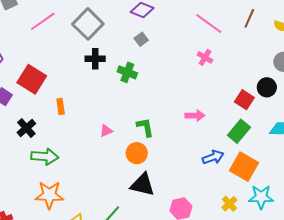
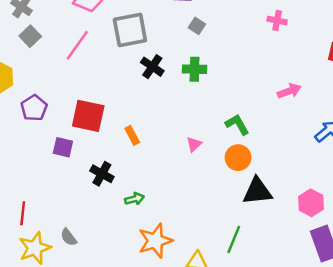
gray square: (88, 24) -> (130, 30), turned -36
black cross: (95, 59) -> (152, 67), turned -36
green arrow: (45, 157) -> (135, 199), size x0.6

